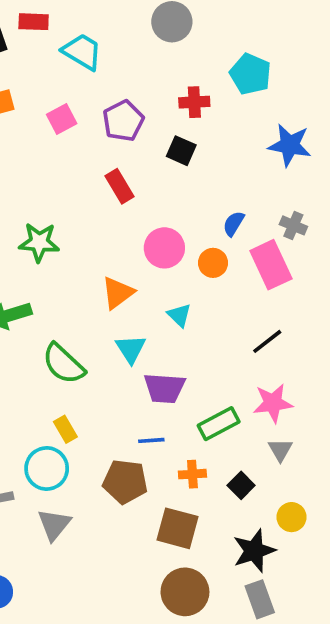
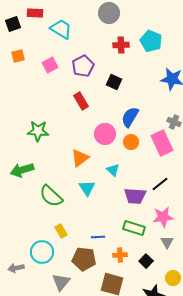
red cross: (194, 102) -> (121, 45), moved
blue semicircle: (234, 224) -> (130, 117), moved, size x1.5
purple trapezoid: (164, 388) -> (135, 196), moved
green rectangle: (219, 424) -> (134, 228), turned 45
yellow rectangle: (65, 429) -> (61, 231), moved
gray triangle: (54, 525) -> (61, 282), moved

